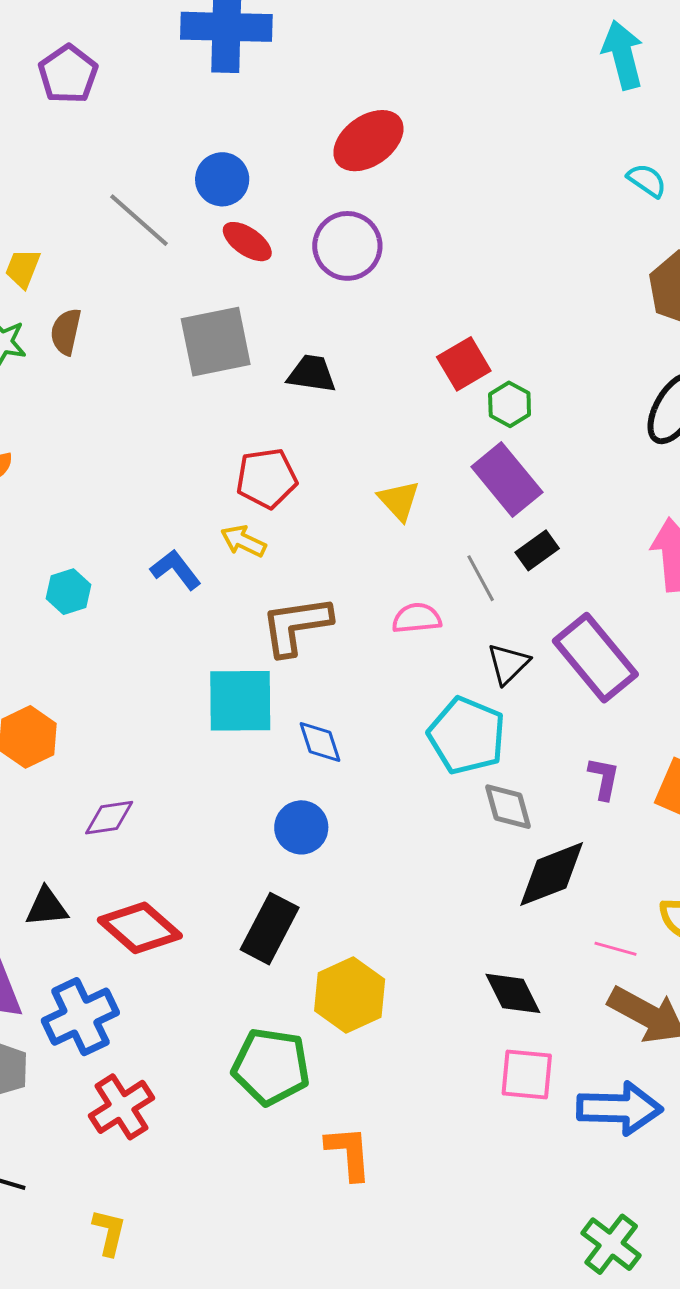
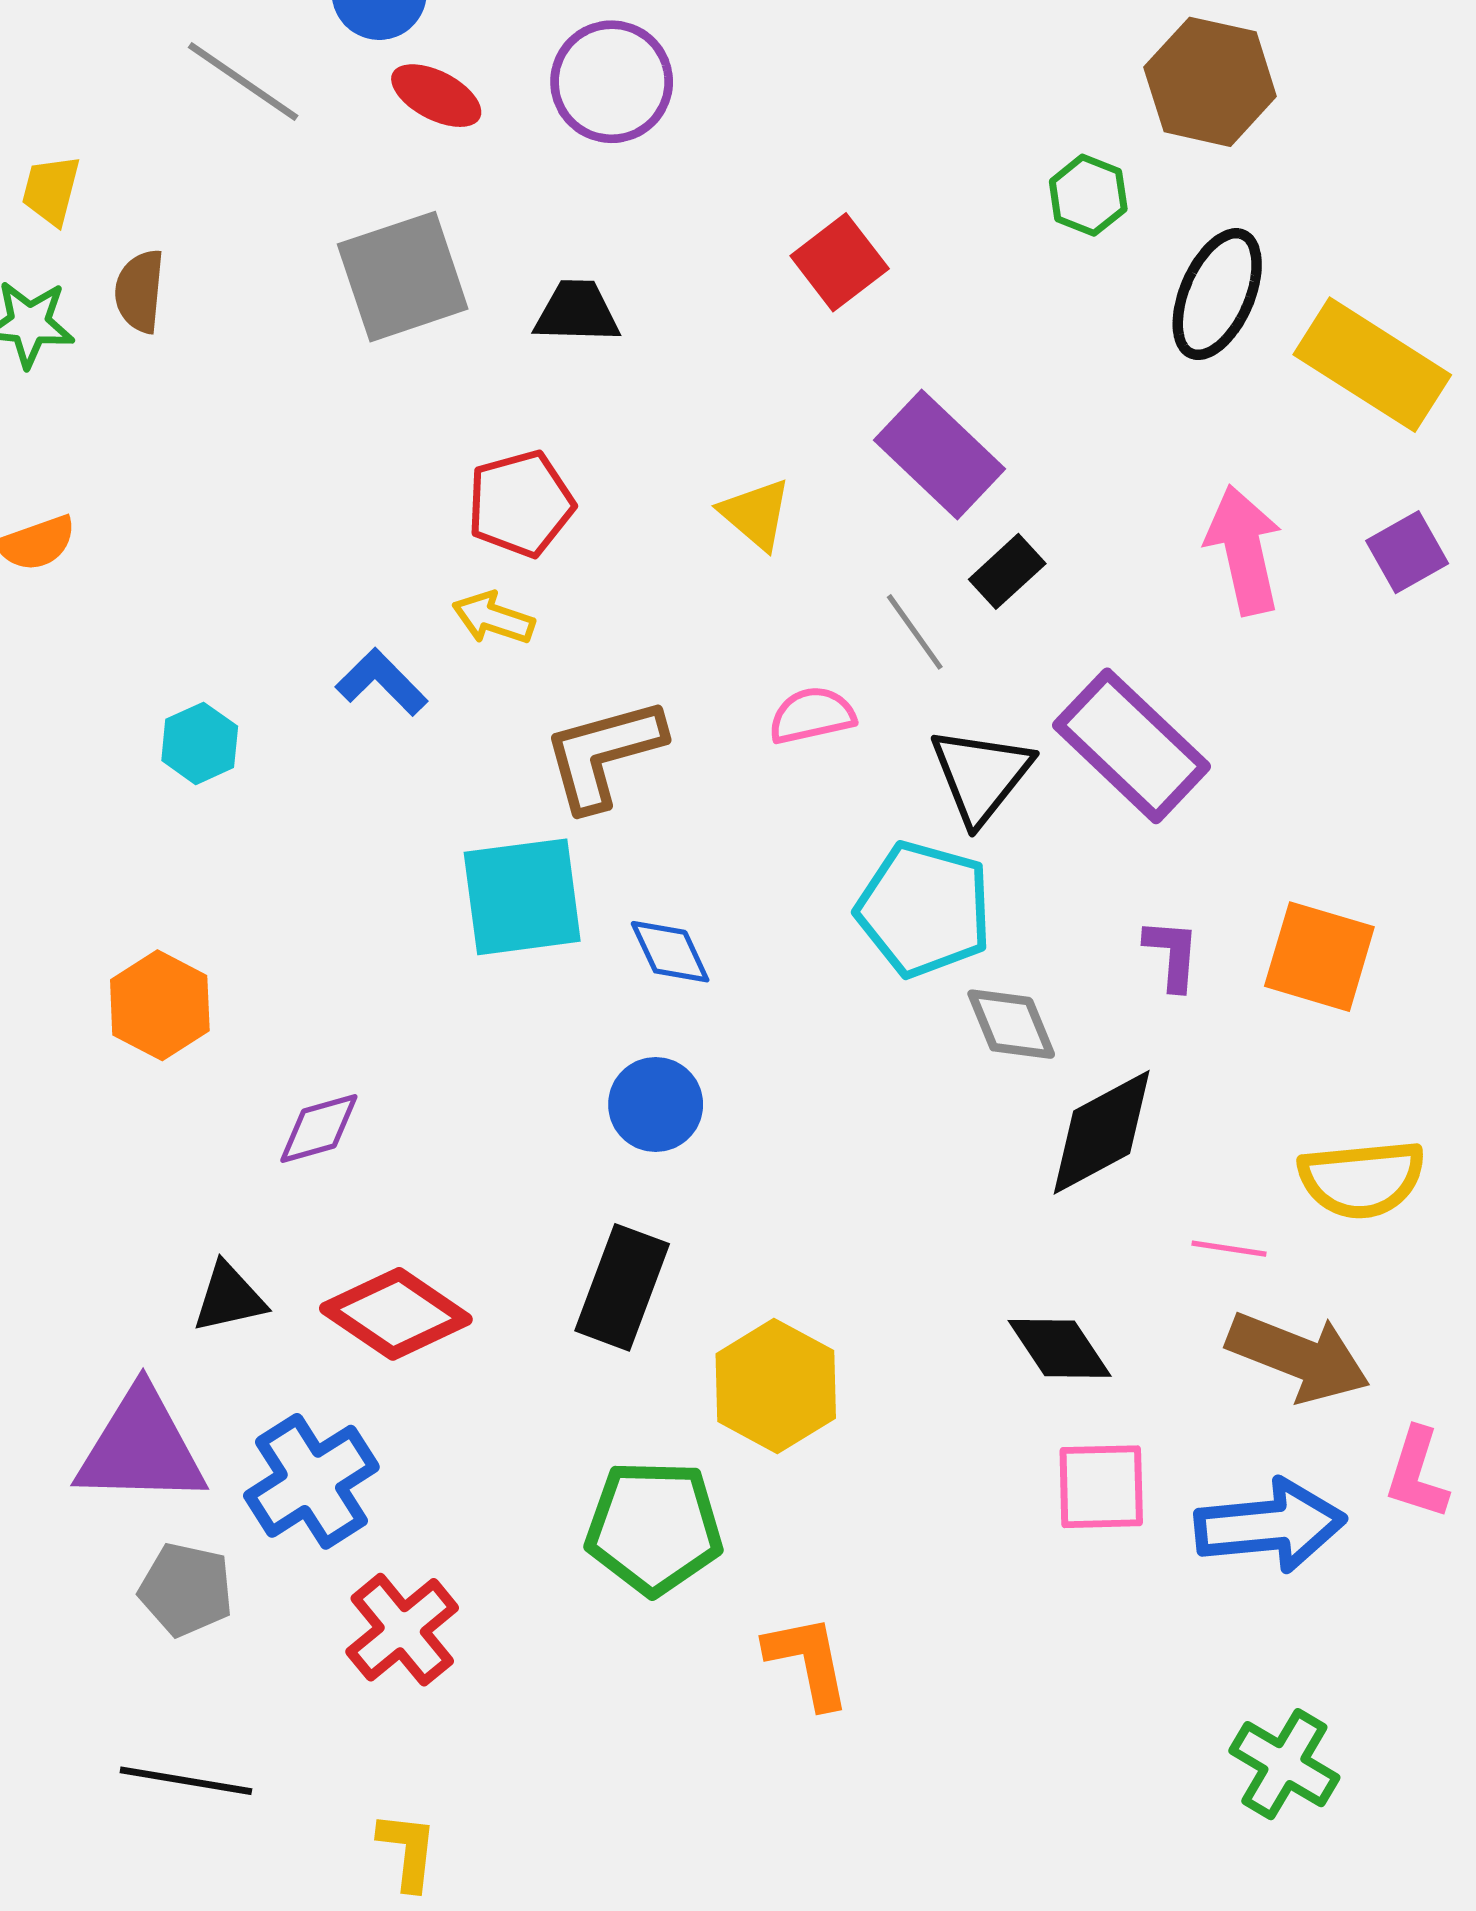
green hexagon: (510, 404) -> (1088, 195), moved
black triangle: (508, 664) -> (981, 775), size x1.4

